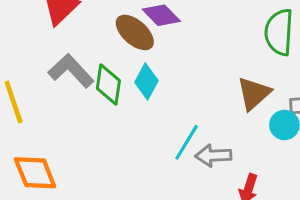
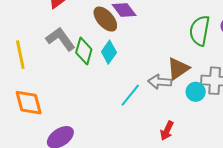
gray arrow: (213, 156) -> (160, 82), moved

